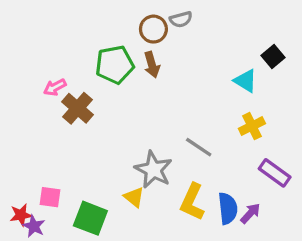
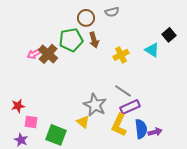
brown circle: (153, 29) -> (86, 18), moved
brown cross: (77, 108) -> (48, 54), moved
yellow cross: (252, 126) -> (121, 55), moved
purple rectangle: (275, 173) -> (130, 107), moved, turned -60
purple arrow: (250, 213) -> (155, 132), turned 32
red star: (21, 215) -> (18, 106), moved

